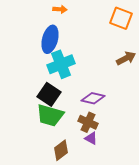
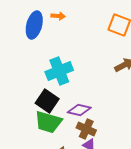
blue ellipse: (50, 39) -> (34, 25), moved
purple diamond: (93, 98) -> (79, 110), moved

